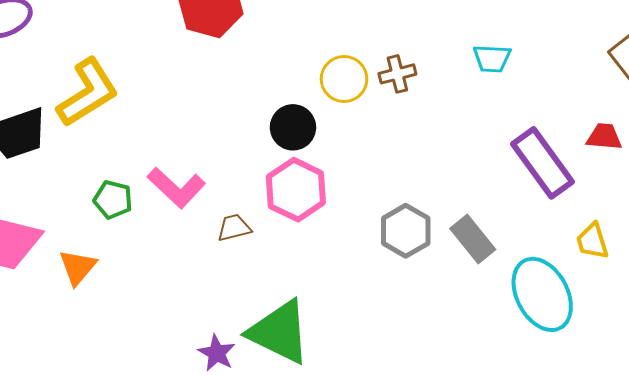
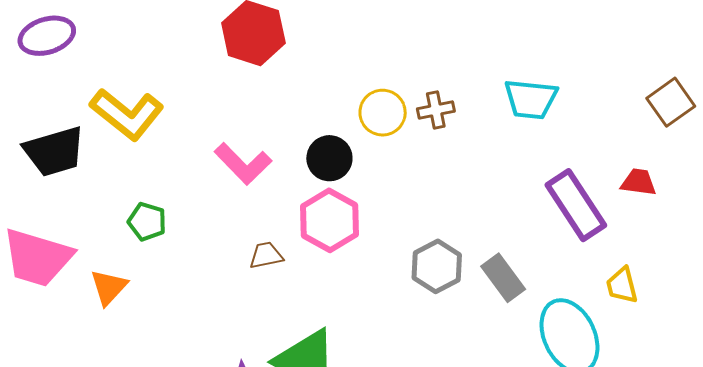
cyan trapezoid: (492, 58) -> (531, 99), size x1.4
yellow L-shape: (88, 93) -> (127, 114), turned 68
pink L-shape: (176, 188) -> (243, 164), moved

